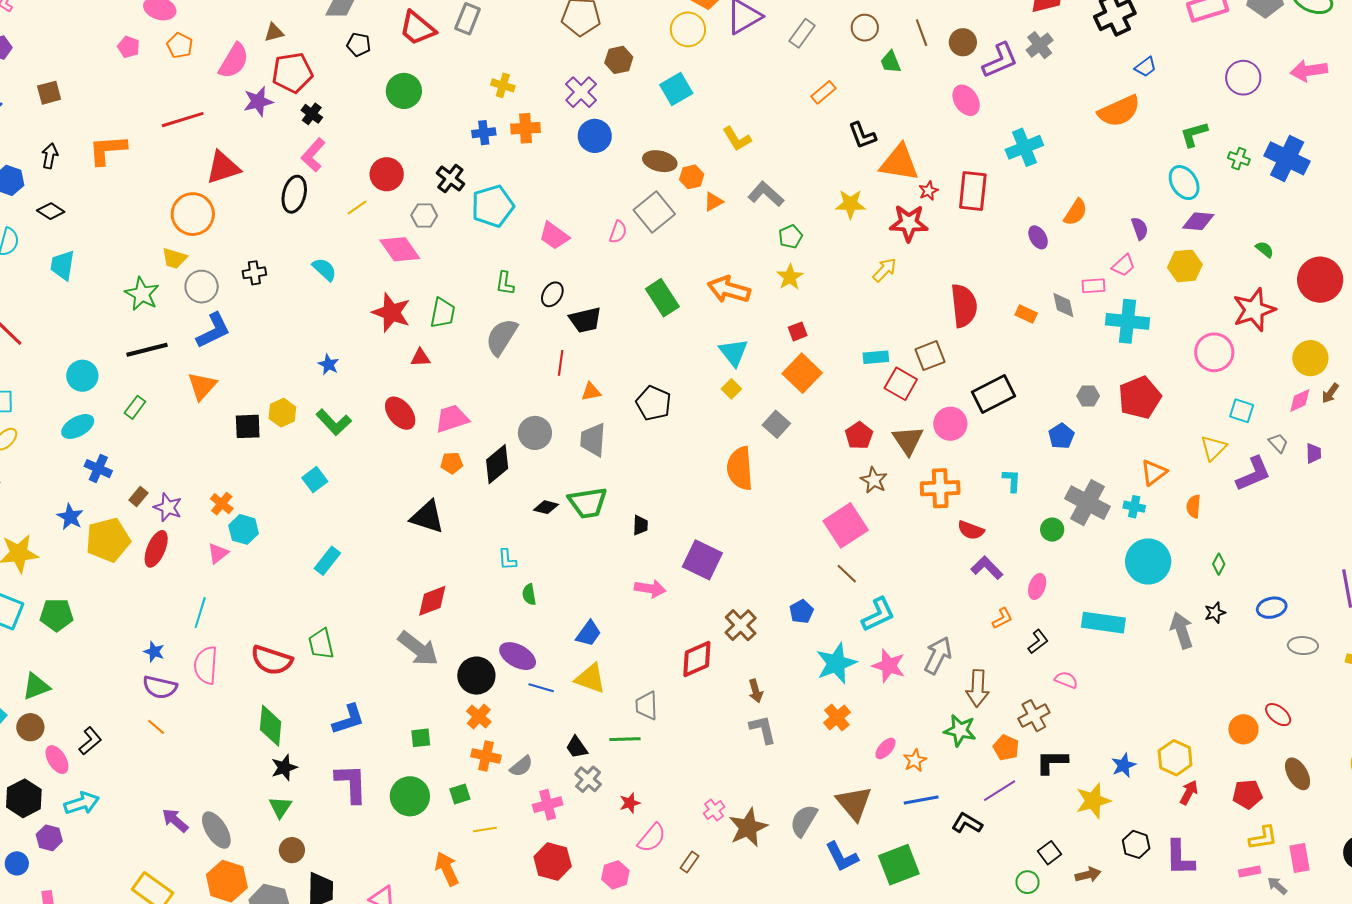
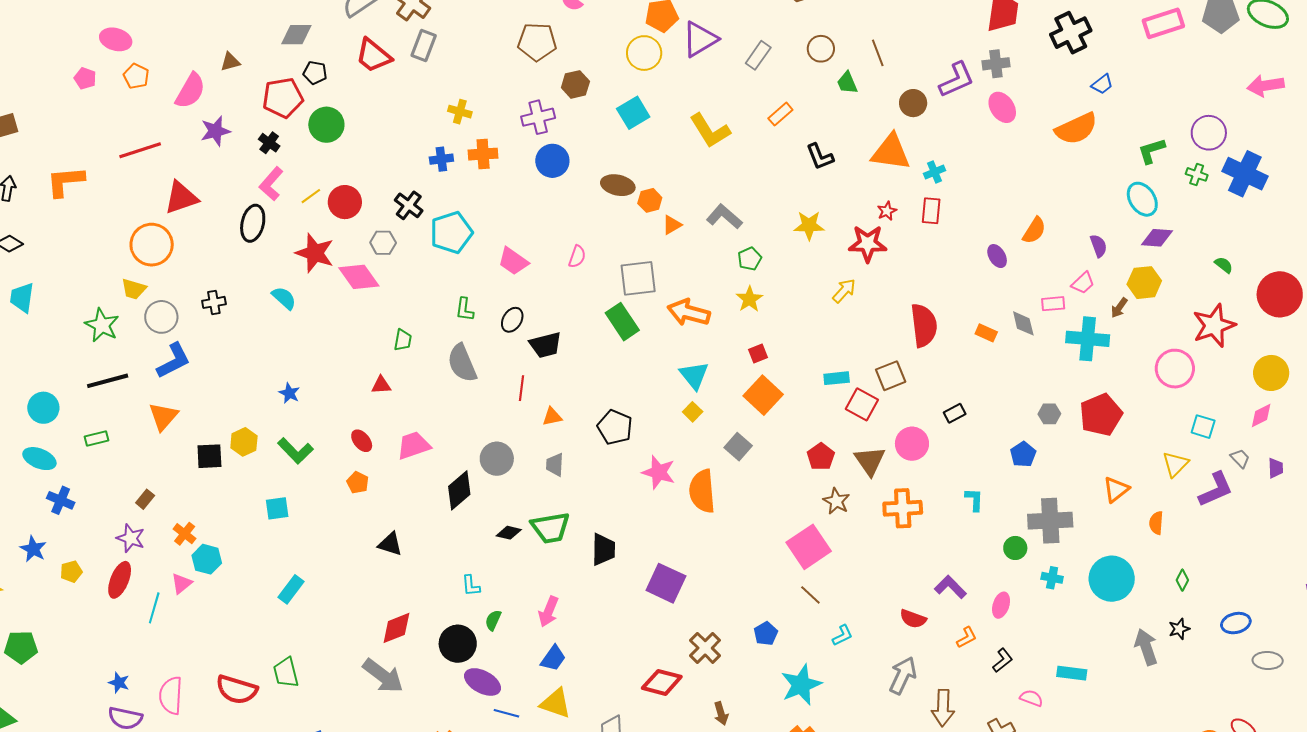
brown circle: (963, 42) -> (913, 103), moved
gray cross: (1040, 45) -> (996, 64), turned 32
red pentagon: (292, 73) -> (283, 98), moved
purple circle: (1243, 78) -> (1209, 133), moved
green circle: (404, 91) -> (326, 125), moved
purple cross: (581, 92) -> (538, 117), turned 32
pink ellipse: (966, 100) -> (1002, 107), moved
yellow L-shape: (737, 139) -> (710, 131), moved, size x1.4
cyan cross: (1024, 147) -> (935, 172), moved, size x0.6
orange triangle: (899, 163) -> (891, 152), moved
red rectangle: (973, 191) -> (931, 211), size x0.7
yellow line: (357, 208) -> (311, 196), moved
gray square: (654, 212) -> (638, 278), moved, turned 33
red star: (391, 313) -> (315, 253), moved
green trapezoid: (443, 313) -> (403, 340), size x0.7
gray semicircle: (502, 337) -> (462, 363), turned -54
brown arrow: (1330, 393) -> (1119, 308), moved
black rectangle: (993, 394) -> (955, 413), size x0.5
green rectangle: (135, 407) -> (96, 439), turned 40
red ellipse: (400, 413) -> (362, 441), size x0.7
cyan ellipse: (78, 426) -> (39, 459), turned 52
gray trapezoid: (593, 440) -> (555, 465), size x0.7
orange pentagon: (452, 463) -> (358, 483), moved, turned 30
cyan square: (315, 480) -> (277, 508), turned 30
brown rectangle: (138, 496) -> (145, 499), moved
gray cross: (1088, 503) -> (1050, 521), turned -30
cyan cross: (1134, 507) -> (1052, 578), moved
black triangle: (427, 517) -> (390, 544), size x0.7
black trapezoid: (640, 525) -> (603, 549), size x1.6
red semicircle: (971, 530) -> (913, 619), moved
yellow pentagon: (108, 540) -> (71, 572), size x0.5
pink arrow: (650, 589) -> (549, 612), moved, turned 104
green semicircle: (529, 594) -> (493, 620), turned 35
cyan line: (200, 613) -> (154, 608), moved
cyan L-shape: (878, 614) -> (843, 635), size x0.6
cyan rectangle: (1103, 623) -> (1072, 673), moved, size x0.7
red diamond: (697, 659) -> (662, 682), turned 39
pink star: (889, 666) -> (659, 472), moved
black circle: (476, 676) -> (458, 644), moved

